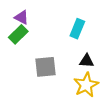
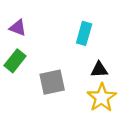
green rectangle: (18, 34) -> (15, 61), moved

